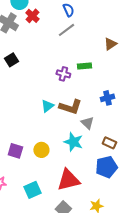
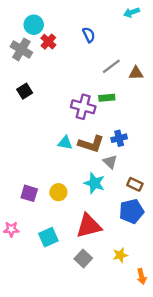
gray line: (66, 30) -> (111, 66), moved
brown triangle: (110, 44) -> (136, 73), turned 32
purple cross: (63, 74) -> (83, 107), size x1.5
blue cross: (107, 98) -> (119, 138), moved
cyan triangle: (47, 106) -> (65, 143), turned 48

